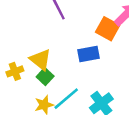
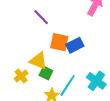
orange square: (108, 29) -> (59, 42), moved

